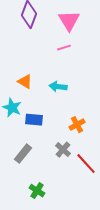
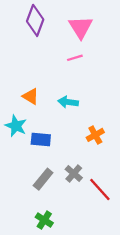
orange cross: (77, 125) -> (95, 135), moved
gray rectangle: (23, 154) -> (43, 179), moved

